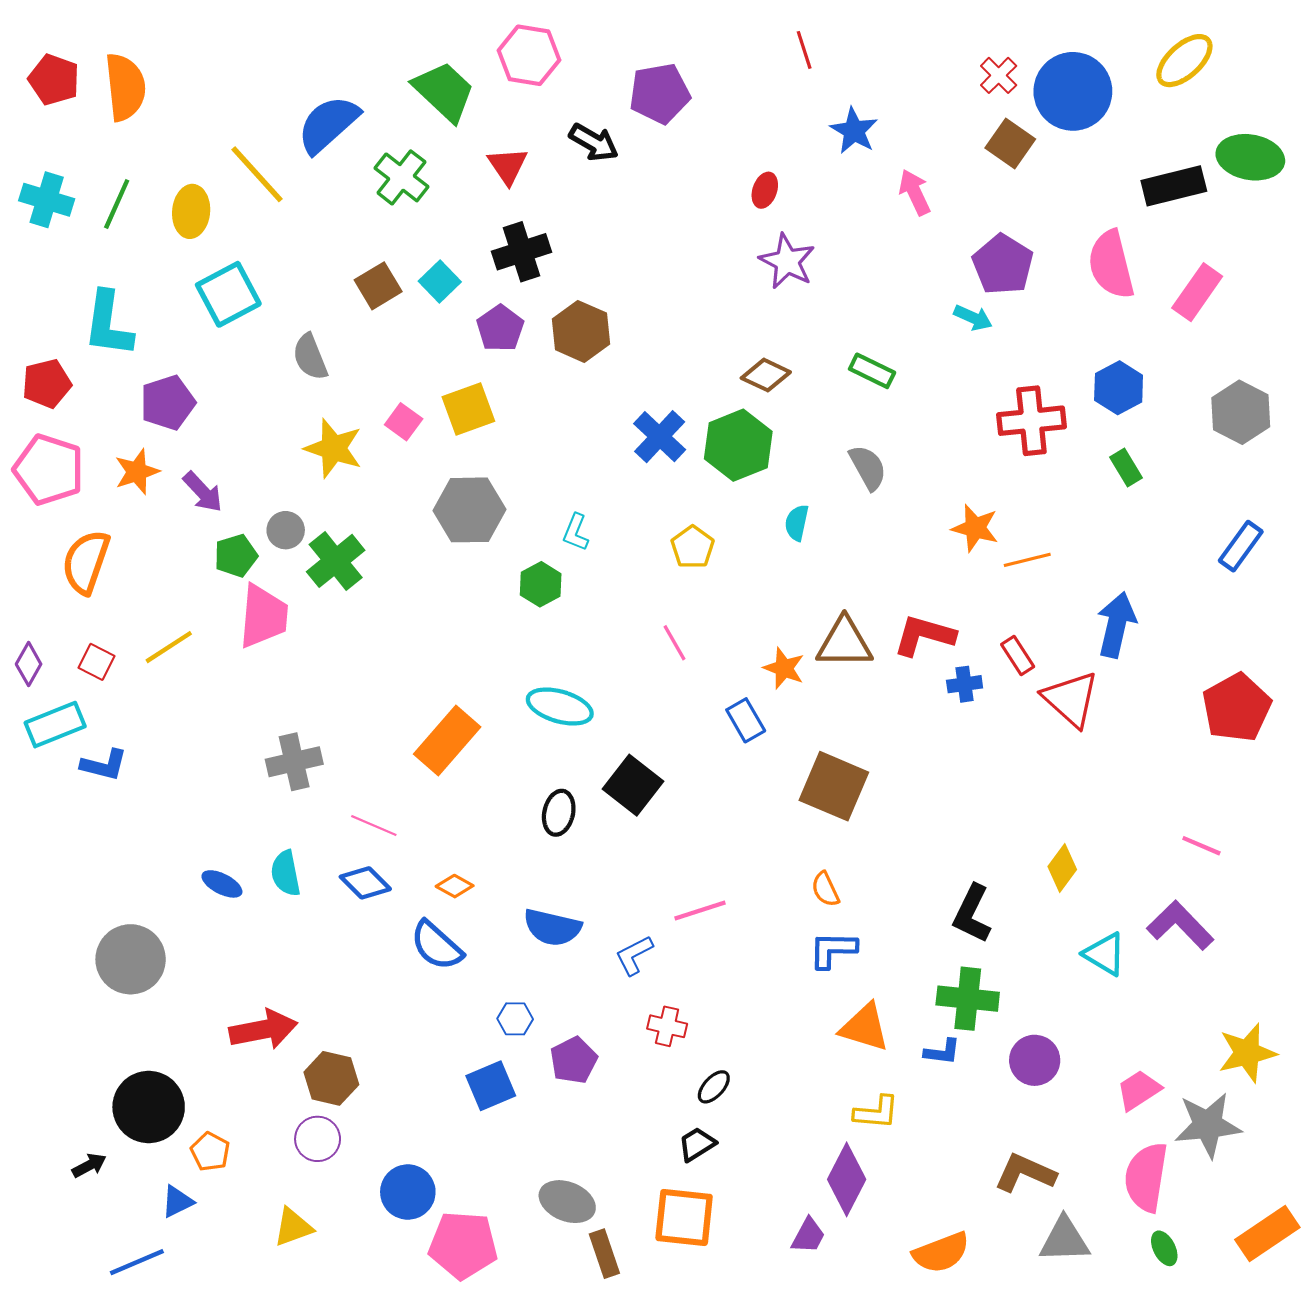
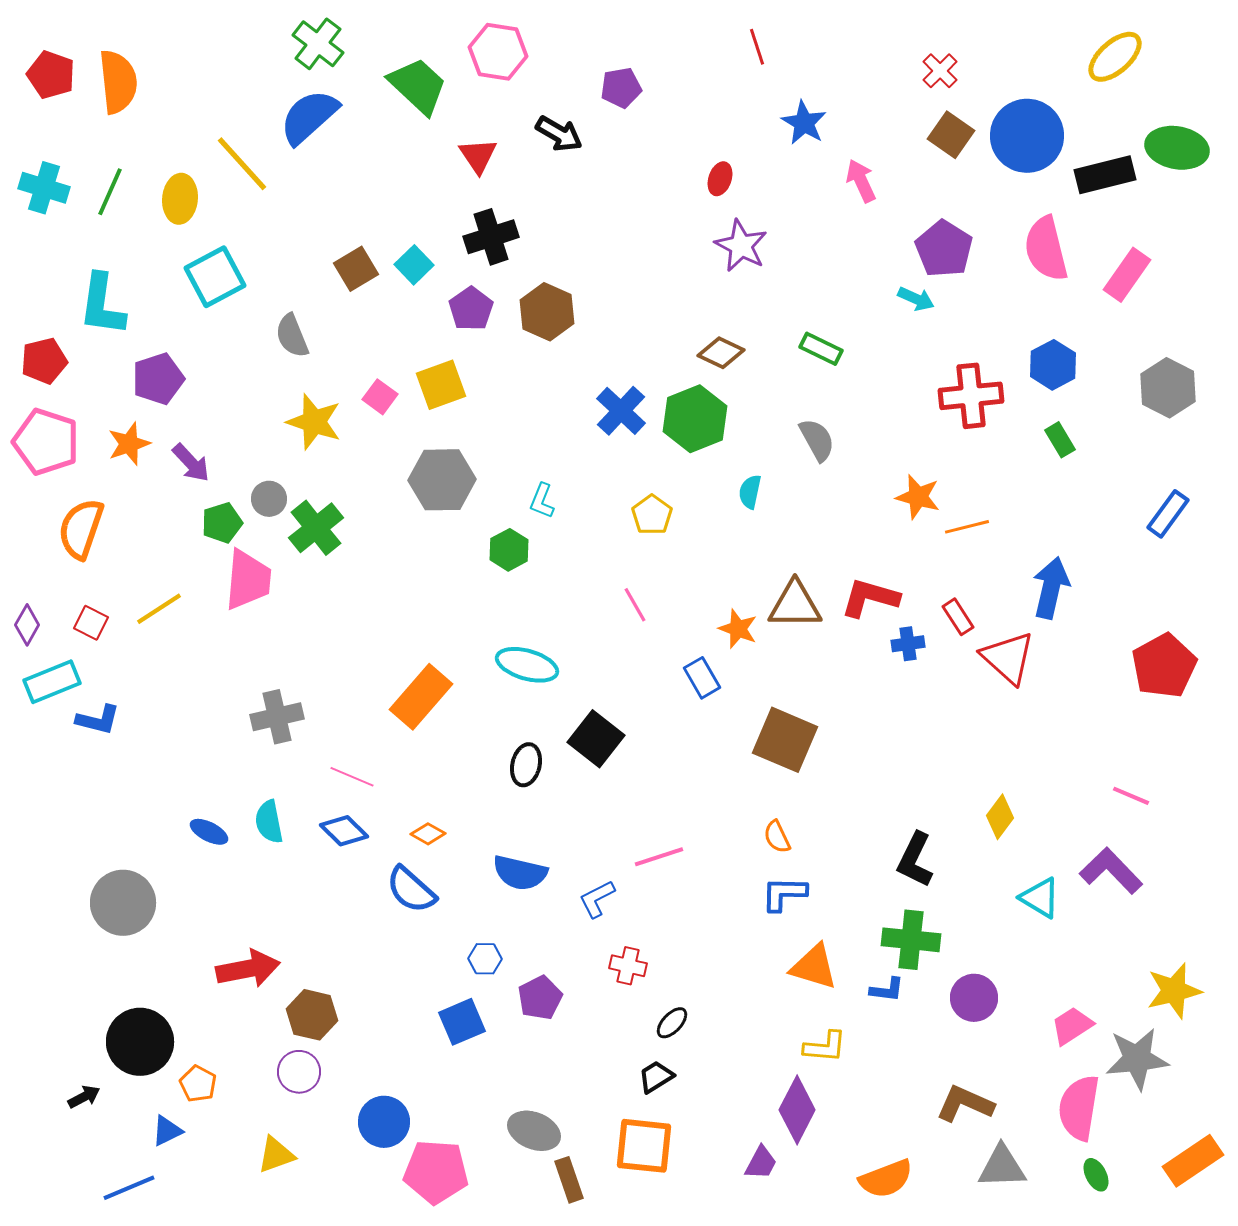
blue circle: (1073, 91) -> (1027, 136), moved
purple pentagon: (660, 93) -> (621, 88), size x0.7
green cross: (401, 177) -> (318, 44), moved

